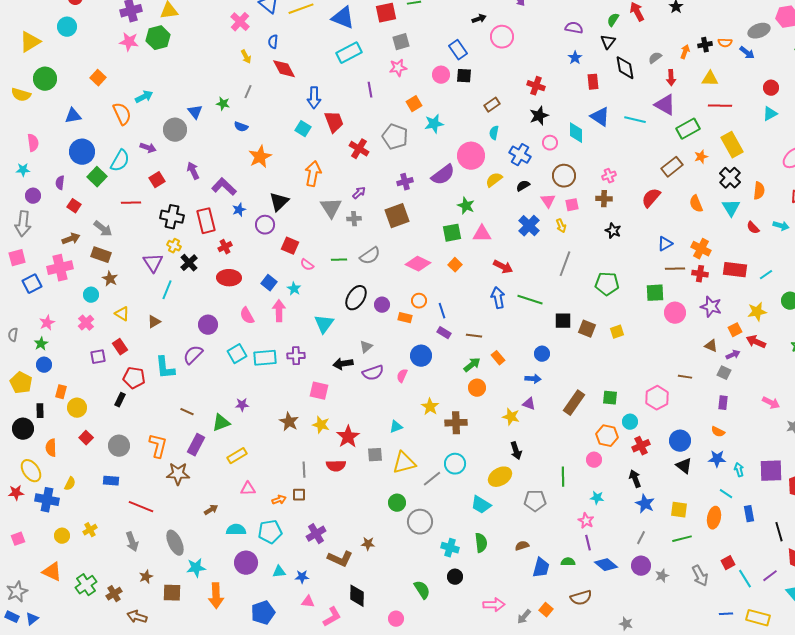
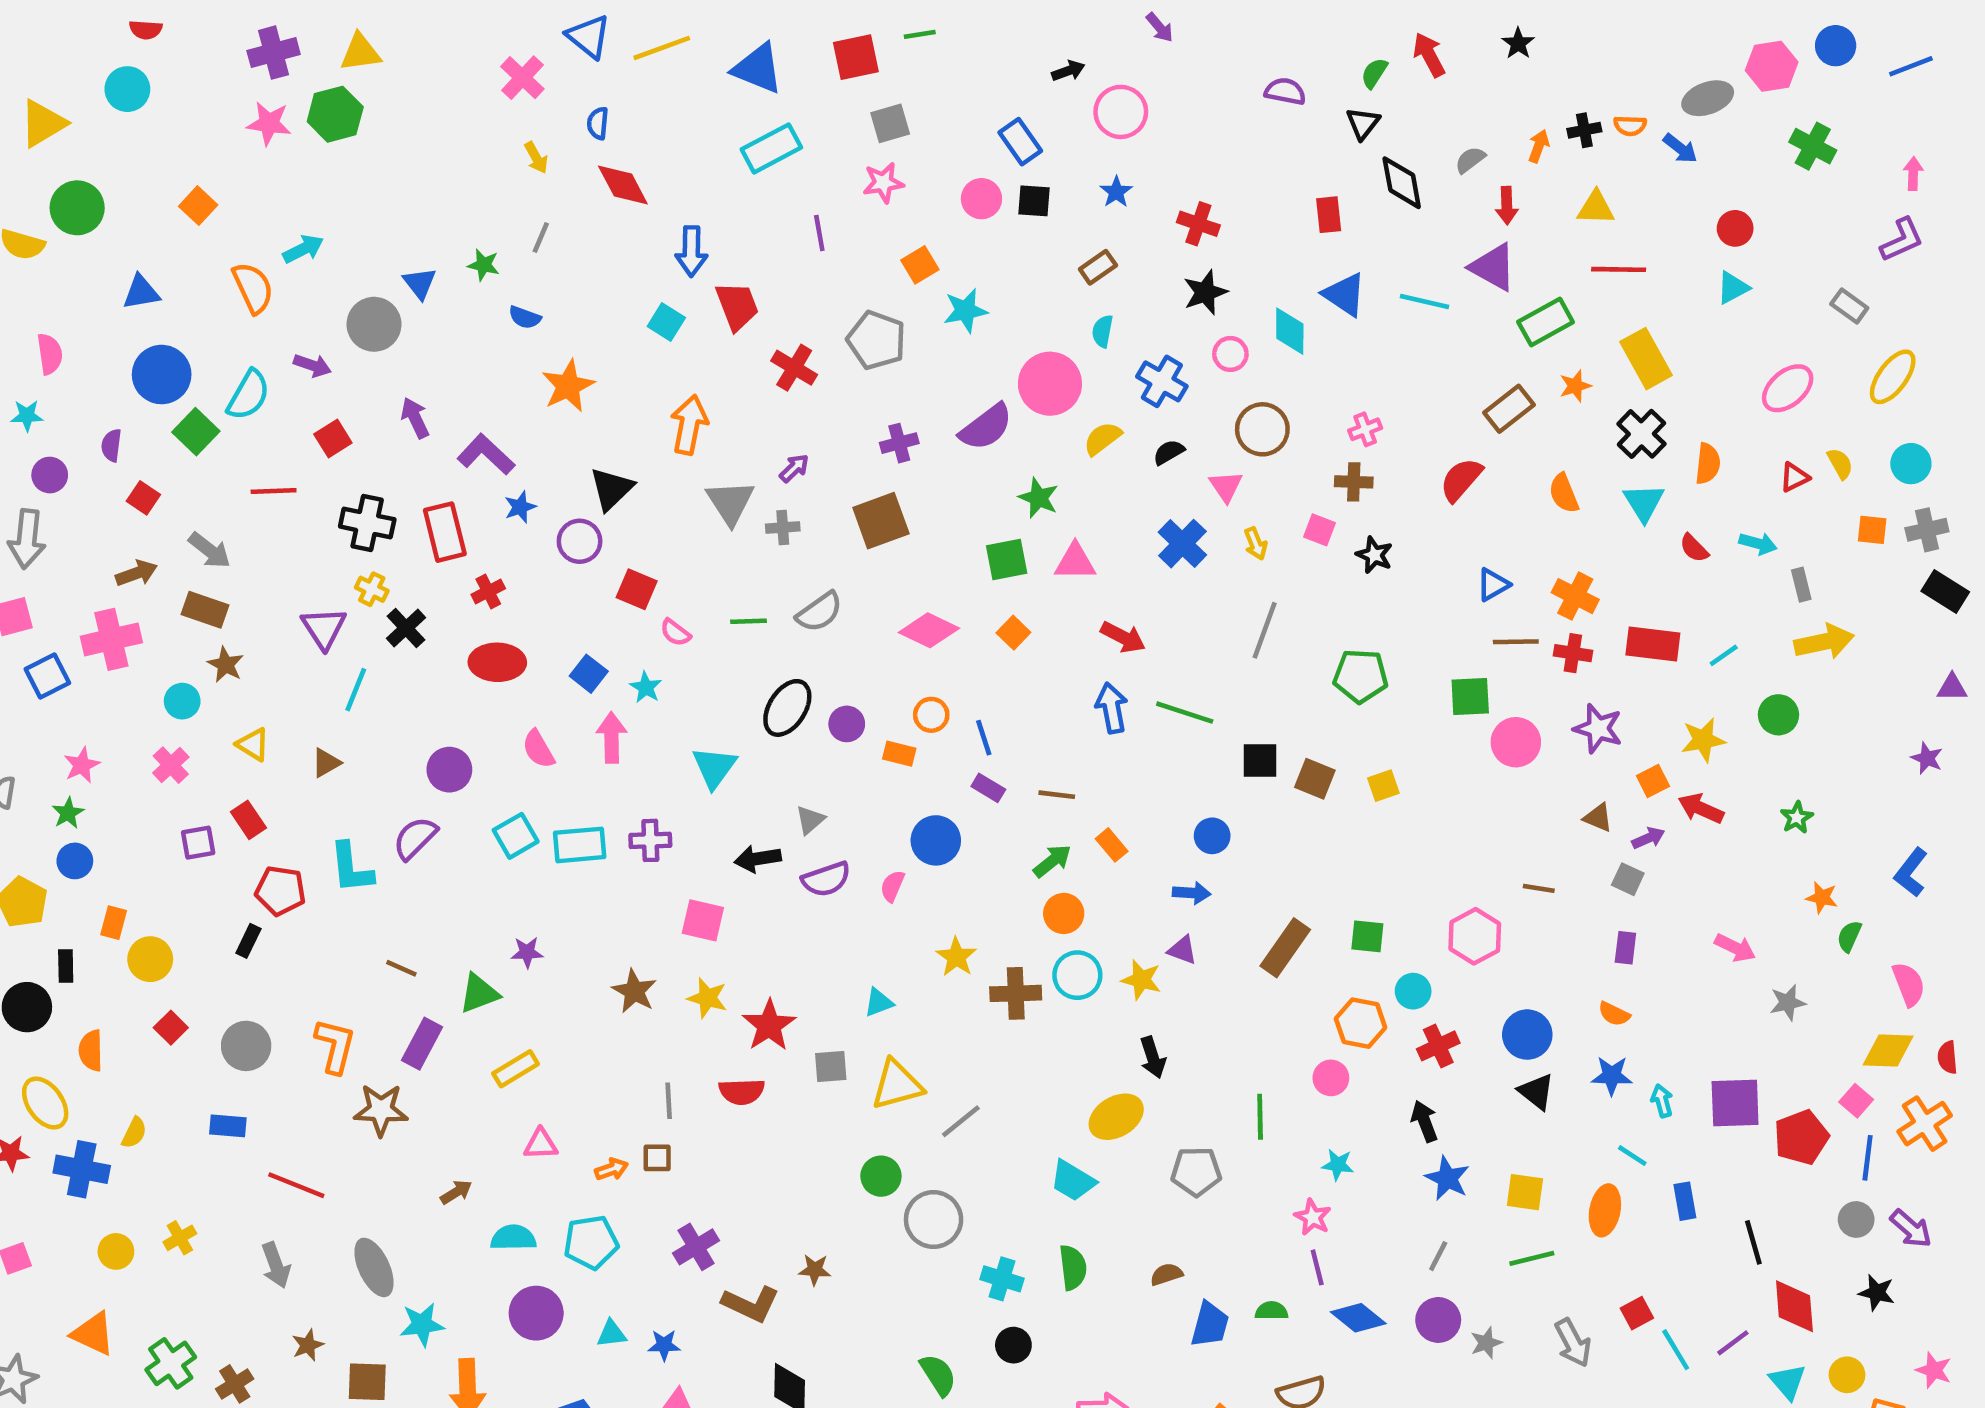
blue star: (575, 58) -> (1116, 192), moved
pink square: (572, 205) -> (1319, 530), moved, turned 32
cyan circle: (455, 464) -> (1077, 975), moved

